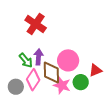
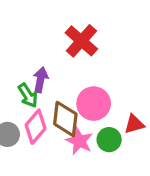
red cross: (36, 24) -> (81, 41), moved
purple arrow: (38, 57) -> (41, 80), moved

